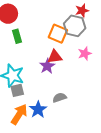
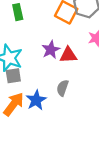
red triangle: (55, 57) -> (68, 55), moved
gray semicircle: (60, 98) -> (63, 88), turned -56

